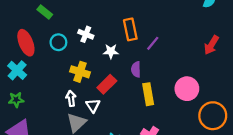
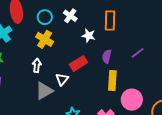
purple line: (153, 43) -> (138, 53), moved
yellow cross: (80, 72) -> (45, 39), moved
pink circle: (187, 89) -> (132, 100), moved
white arrow: (71, 98) -> (37, 65), moved

